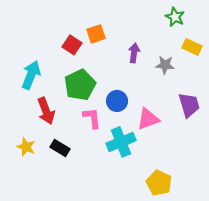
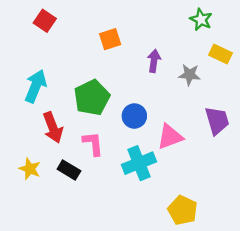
red square: (72, 45) -> (45, 21), moved
pink L-shape: (92, 118) -> (93, 144), moved

